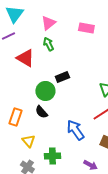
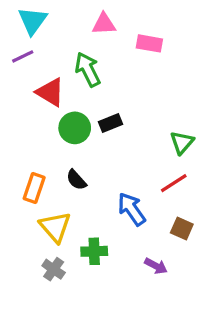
pink triangle: (48, 23) -> (104, 24), moved, turned 35
green arrow: (48, 44) -> (88, 69), size x1.5
green circle: (45, 91) -> (75, 128), moved
yellow triangle: (28, 141) -> (55, 227), size x1.5

